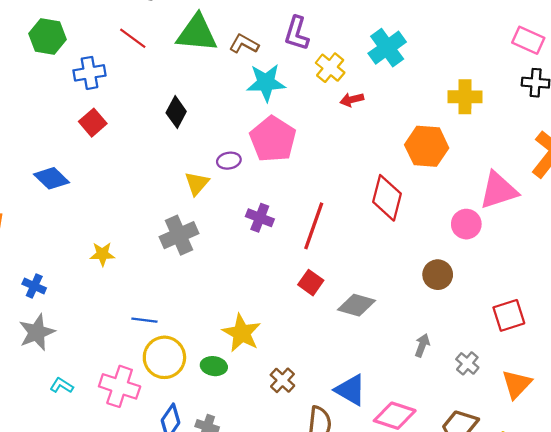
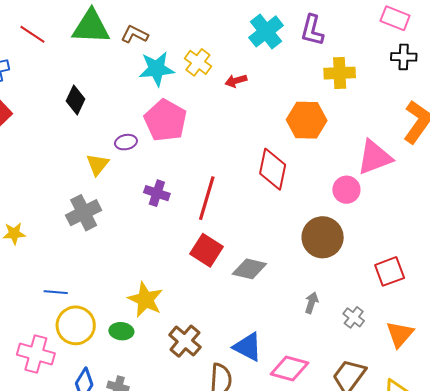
purple L-shape: (297, 33) -> (312, 30), moved
yellow cross: (330, 68) -> (198, 62), moved
brown circle: (438, 275) -> (323, 237), size x1.5
red square: (311, 283) -> (207, 250), size x1.4
brown cross: (282, 380) -> (185, 341), size x1.4

